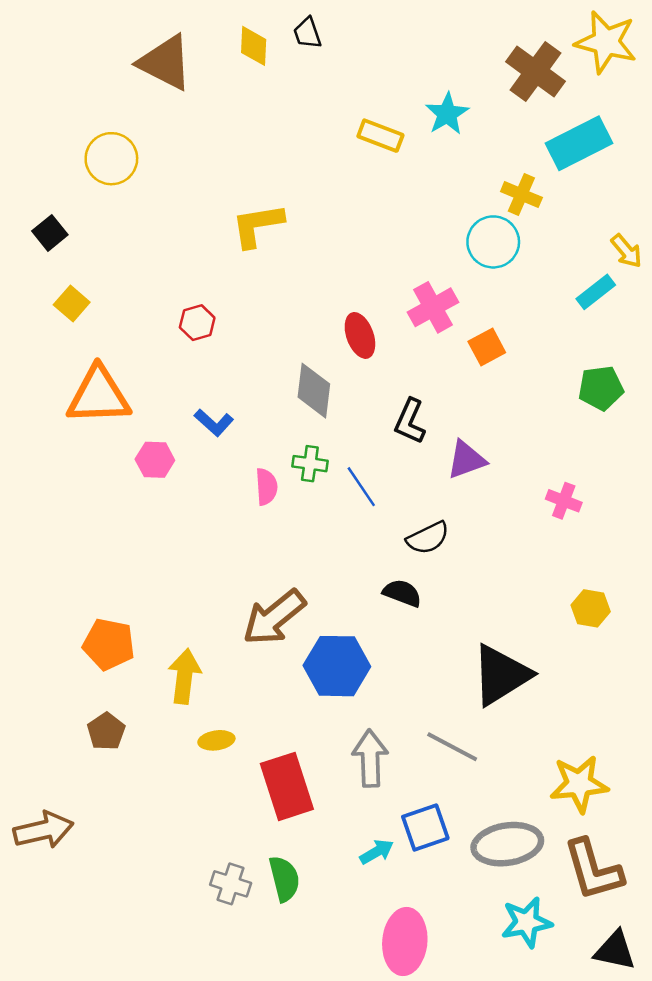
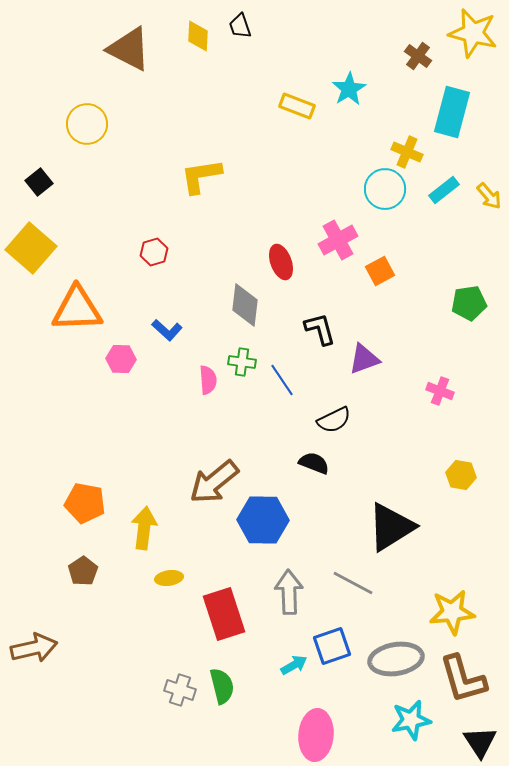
brown cross: (535, 72) -> (418, 56), size x0.6
cyan rectangle: (579, 143) -> (452, 112), turned -48
cyan rectangle: (596, 292) -> (444, 190), moved
yellow square: (72, 303) -> (31, 248), moved, size x1.8
black L-shape: (410, 421) -> (320, 329), turned 141
black triangle: (615, 950) -> (480, 742), turned 45

